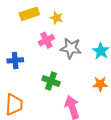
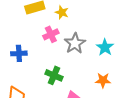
gray star: (71, 48) -> (75, 43), turned 30

